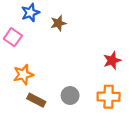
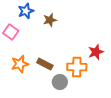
orange cross: (109, 97) -> (77, 67), moved
brown rectangle: (36, 100) -> (45, 64), moved

